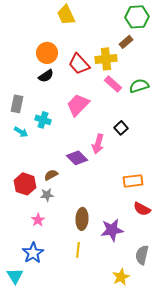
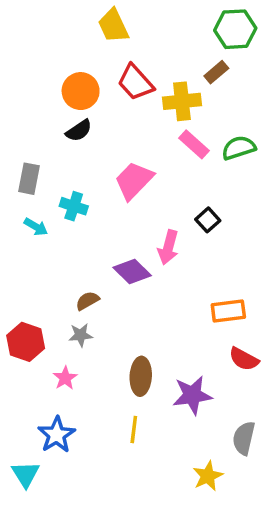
red trapezoid: (79, 64) -> (136, 82), moved
red hexagon: (25, 184) -> (26, 342), moved

